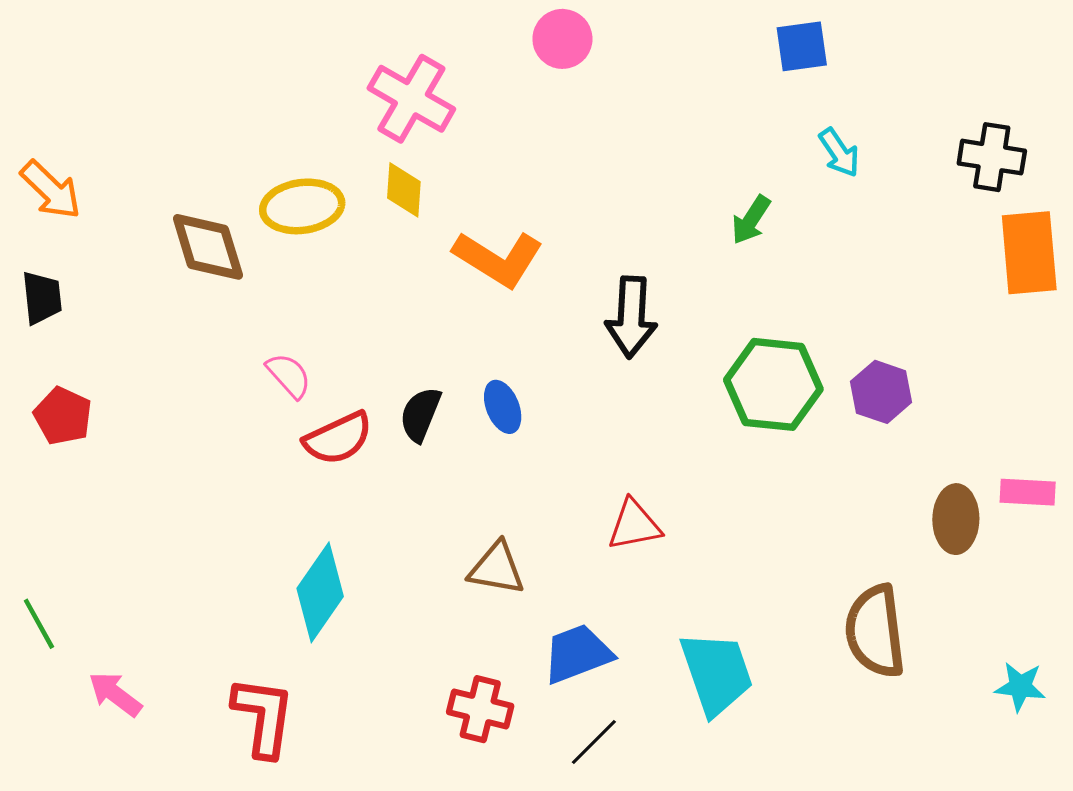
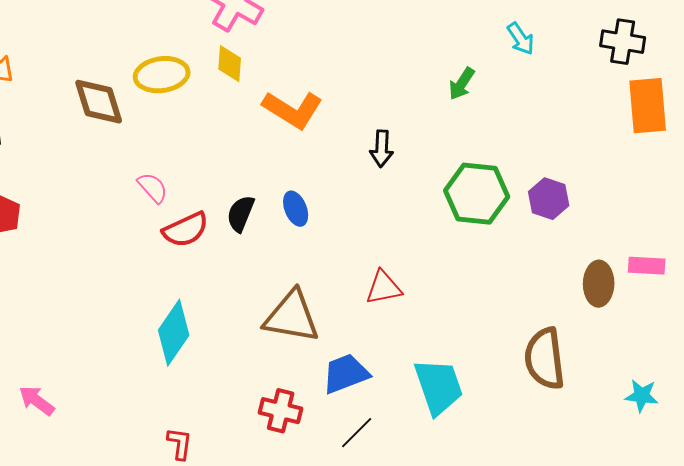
black arrow: (631, 317) -> (382, 149), size x0.7
brown triangle: (497, 568) -> (292, 317), size x1.5
red L-shape: (263, 717) -> (180, 444), moved, size x0.6

